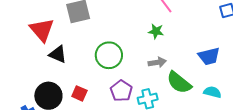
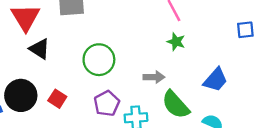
green star: (156, 31) -> (176, 42), moved
blue trapezoid: (209, 56) -> (216, 80), turned -45

